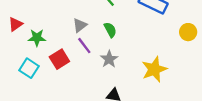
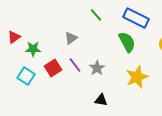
green semicircle: (110, 30) -> (127, 42), moved, size x1.5
purple line: (84, 46) -> (75, 65), moved

